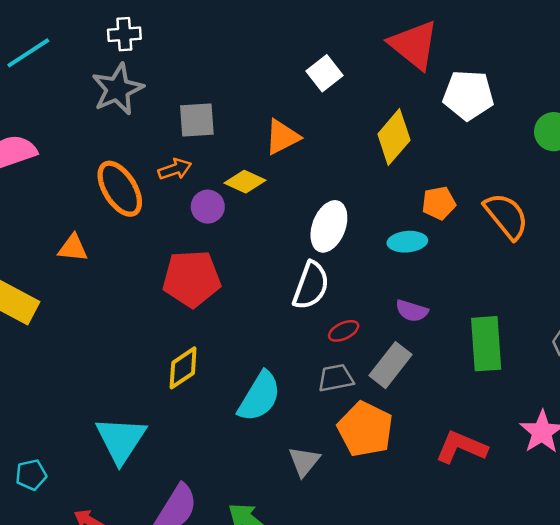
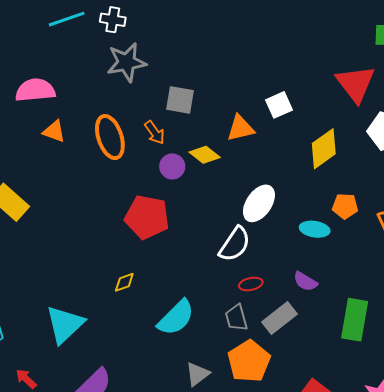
white cross: (124, 34) -> (113, 20), moved
white square: (324, 73) -> (279, 105), moved
orange arrow: (175, 169) -> (155, 132), turned 60
orange triangle: (73, 248) -> (54, 131), moved
yellow diamond: (183, 368) -> (124, 282), size x0.7
gray trapezoid: (336, 378) -> (236, 318), turned -108

